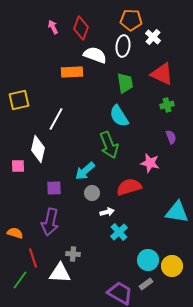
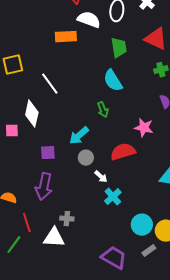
white line: (56, 119) -> (50, 84), turned -65
green arrow: (109, 145) -> (103, 110), size x0.6
white arrow: (107, 212) -> (101, 177), turned 56
gray rectangle: (146, 284) -> (149, 251), moved

